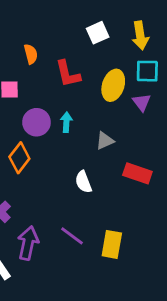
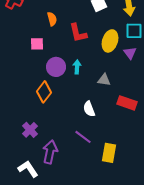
gray triangle: (105, 141) -> (104, 80), turned 32
purple line: (72, 236) -> (83, 137), moved

